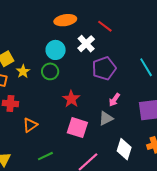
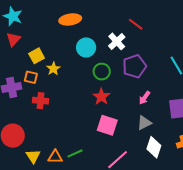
orange ellipse: (65, 20) -> (70, 19), moved
green circle: (50, 71) -> (102, 72), moved
gray triangle: (106, 118) -> (144, 123), moved
orange triangle: (30, 125) -> (55, 157), moved, turned 35

